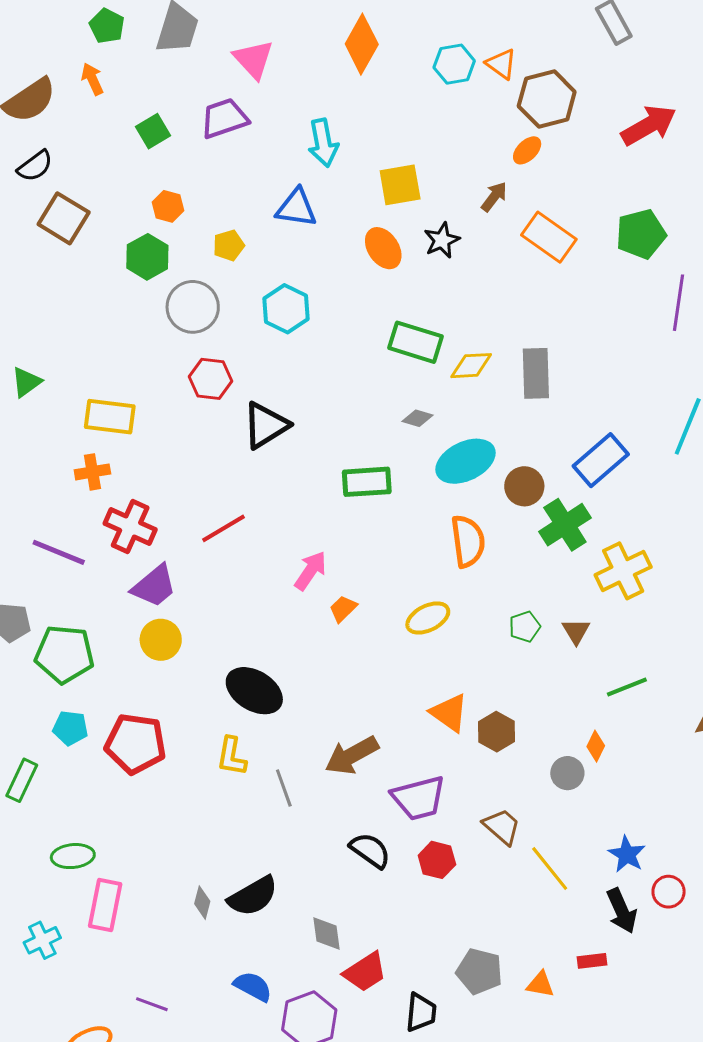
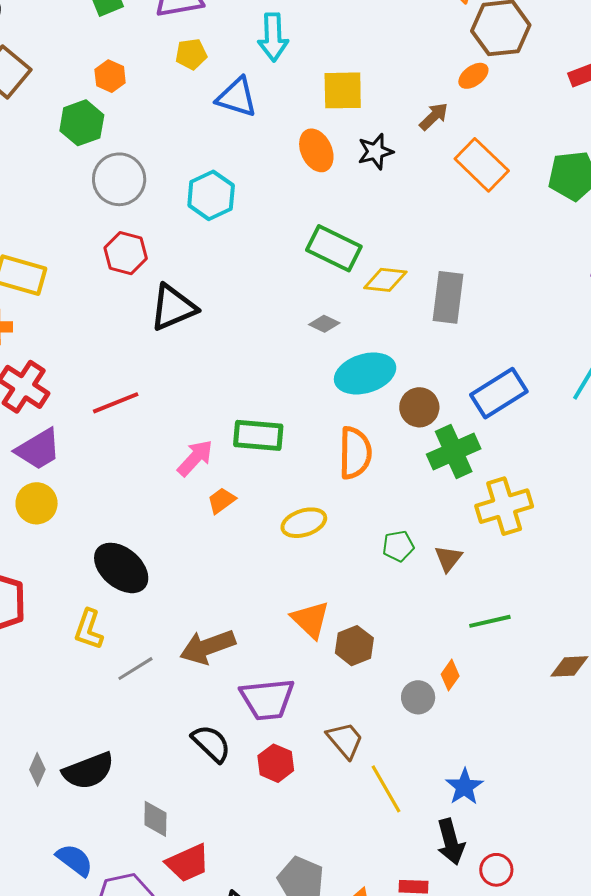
yellow pentagon: (229, 245) -> (191, 54), moved
green rectangle: (367, 482) -> (258, 435), moved
gray line: (284, 788) -> (135, 669), turned 69
red circle: (669, 892) -> (496, 870), moved

